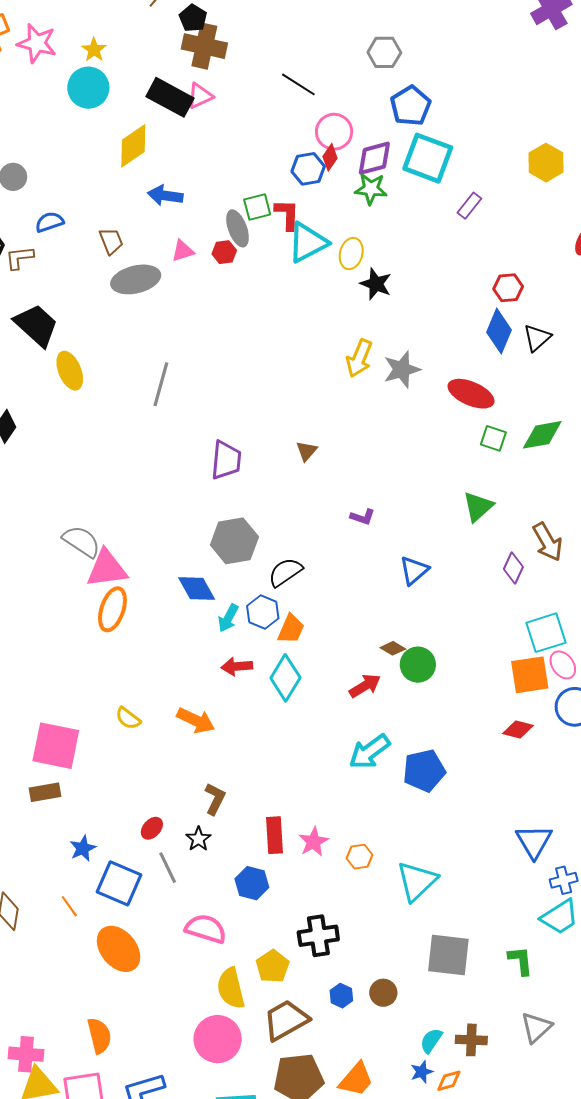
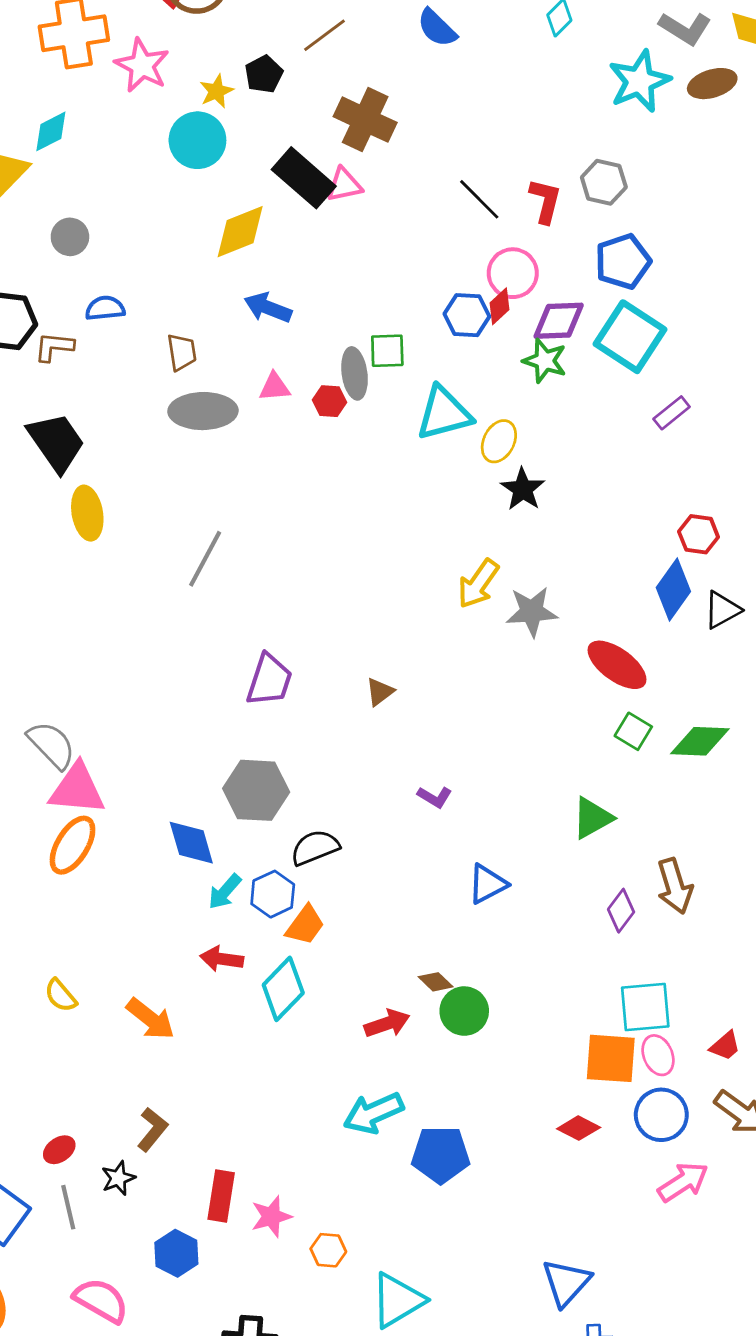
black pentagon: (193, 18) -> (264, 74), moved
red L-shape: (287, 215) -> (545, 201), moved

